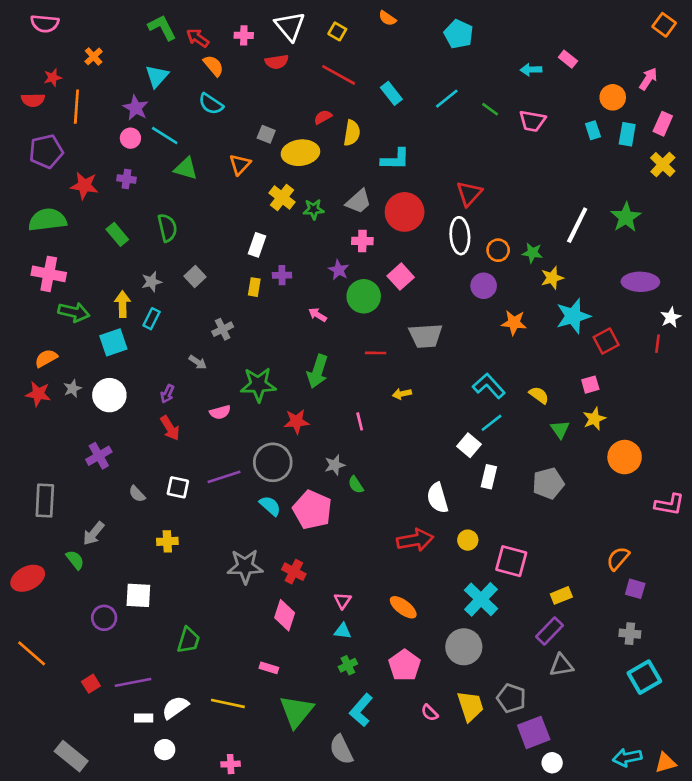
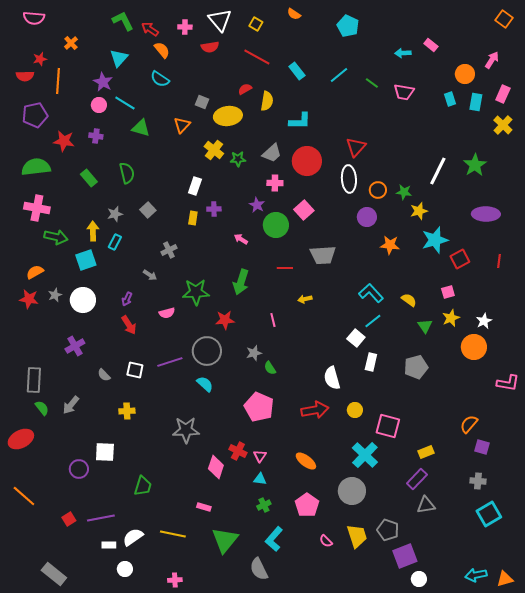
white star: (671, 317) -> (484, 321), moved
pink pentagon: (312, 510) -> (259, 407), moved
green semicircle: (75, 560) -> (42, 408), moved
red cross: (294, 572) -> (238, 451), moved

